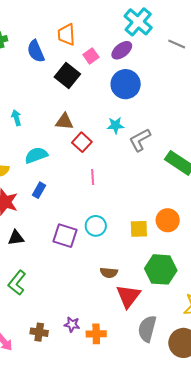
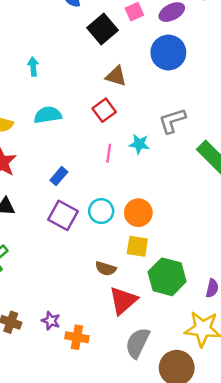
brown triangle: (64, 122) -> (116, 76), moved
cyan star: (115, 125) -> (139, 144), moved
blue rectangle: (39, 190) -> (59, 176), moved
orange circle: (168, 220) -> (138, 213), moved
yellow square: (139, 229) -> (137, 246), moved

